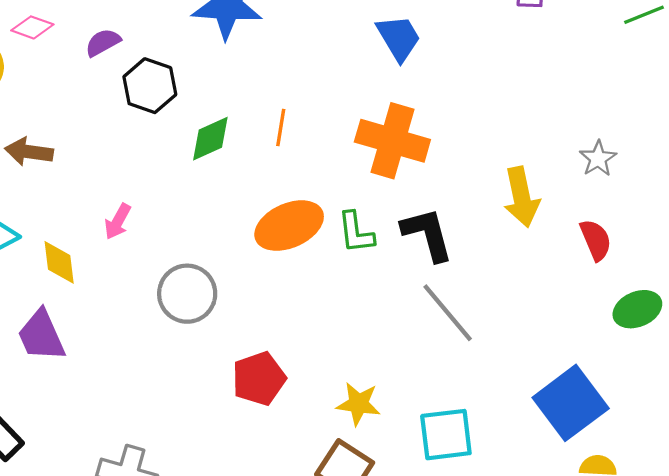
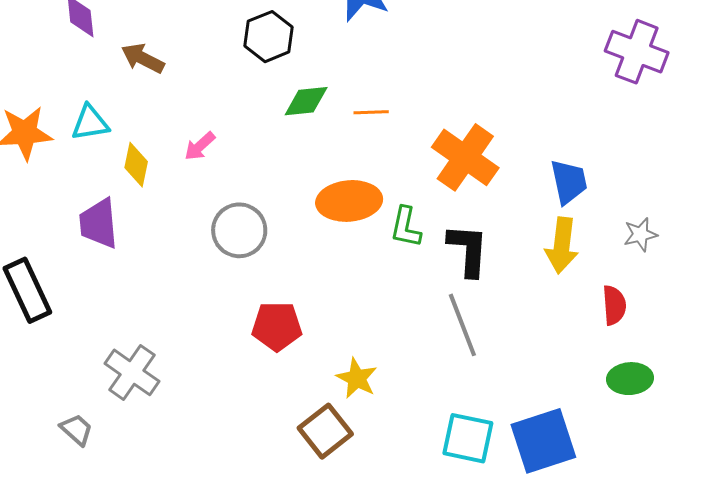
blue trapezoid: (399, 38) -> (569, 182), moved
orange line: (281, 127) -> (371, 112), turned 60
cyan square: (446, 435) -> (468, 438), moved

